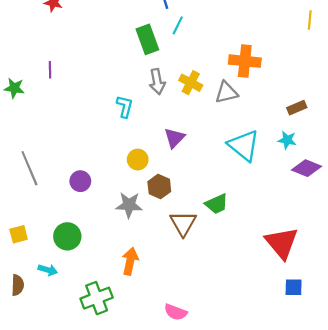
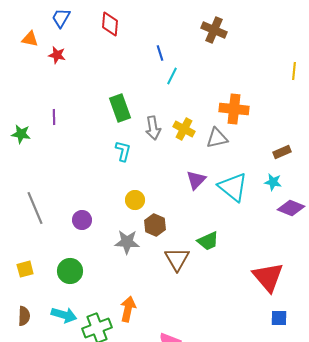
green rectangle: (147, 39) -> (120, 108), moved
purple triangle: (174, 138) -> (196, 180), moved
orange arrow: (130, 261) -> (128, 309), moved
cyan arrow: (48, 270) -> (64, 315), moved, size x1.4

